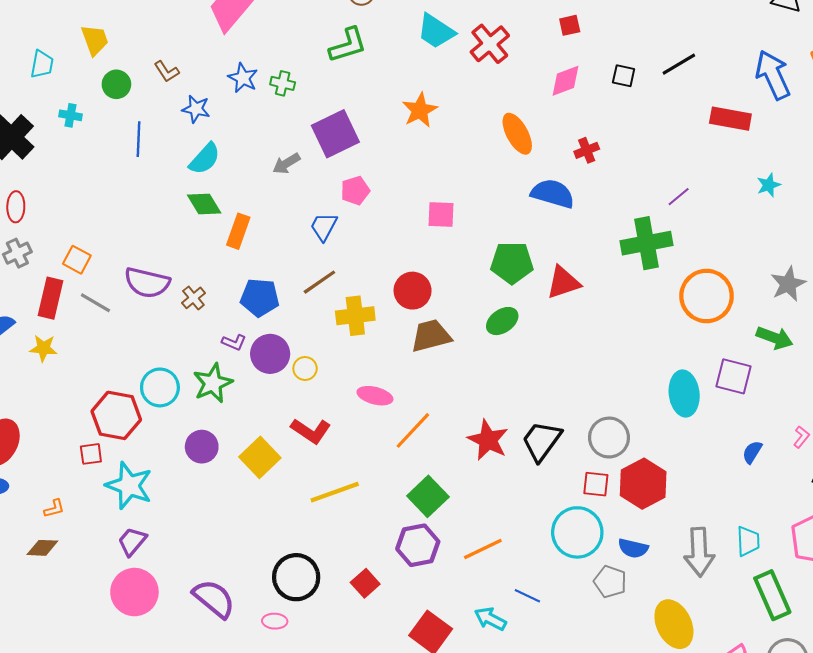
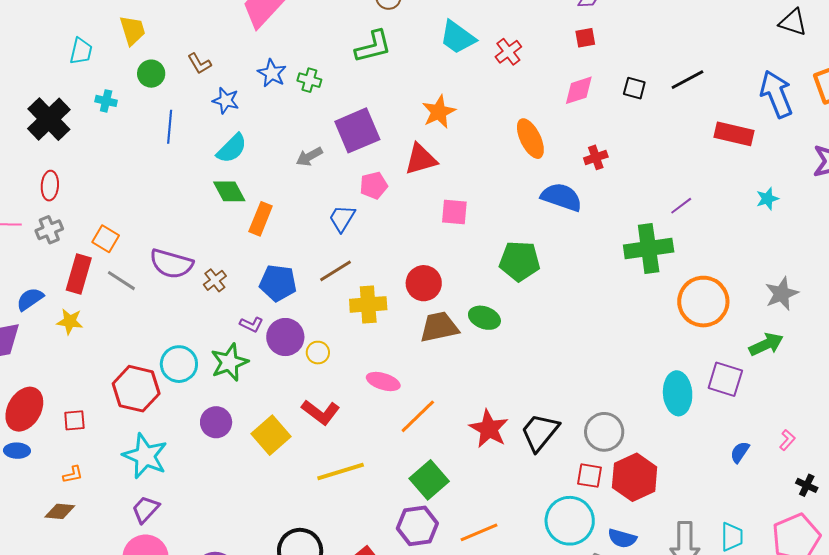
red cross: (490, 44) -> (508, 52), size x0.7
red triangle: (563, 282) -> (421, 159), moved
green ellipse: (502, 321) -> (484, 318), moved, turned 52
green arrow: (775, 338) -> (766, 344), turned -48
red square: (91, 454) -> (74, 420), moved

